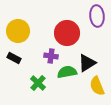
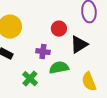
red circle: (67, 33) -> (59, 29), size x0.6
black triangle: (87, 63) -> (79, 45), moved

